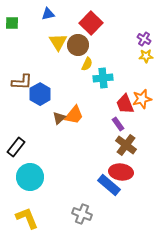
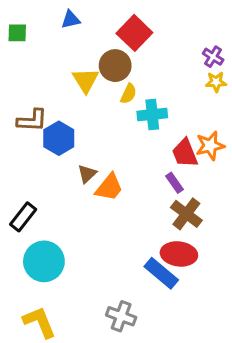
yellow triangle: (58, 42) -> (85, 80), moved
orange trapezoid: (74, 115) -> (109, 187), moved

